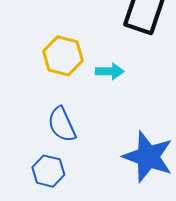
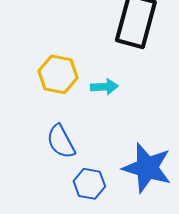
blue hexagon: (48, 171) -> (89, 184), moved

